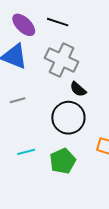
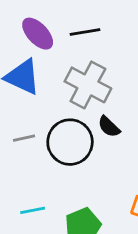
black line: (58, 22) -> (85, 32), turned -30
black circle: (68, 118) -> (70, 142), moved

